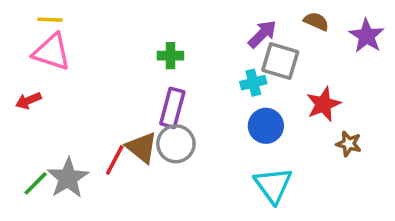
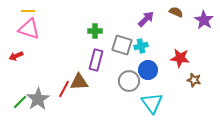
gray square: (280, 61) -> (122, 45), moved
red star: (323, 104) -> (180, 58), turned 30
gray circle: (176, 144) -> (129, 81), moved
brown triangle: (142, 147) -> (79, 82), turned -42

